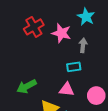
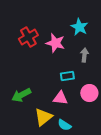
gray arrow: (83, 45) -> (84, 55), moved
pink circle: (96, 96) -> (89, 93), moved

